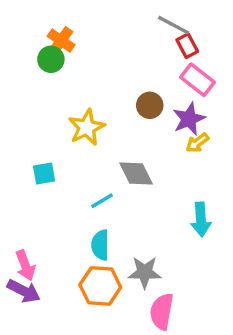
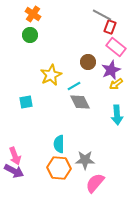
orange cross: (61, 41) -> (33, 14), moved
red rectangle: (187, 46) -> (110, 27), turned 48
cyan line: (102, 201) -> (74, 86), moved
cyan arrow: (201, 219) -> (117, 115), moved
pink semicircle: (162, 311) -> (95, 183), turned 30

